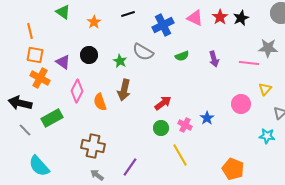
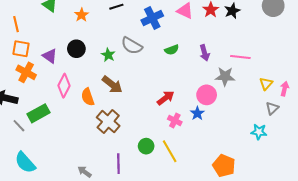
gray star: (268, 48) -> (225, 76), moved
yellow triangle: (265, 89) -> (266, 84), moved
brown arrow: (124, 90) -> (112, 85), turned -65
red arrow: (163, 103) -> (166, 98), moved
pink circle: (241, 104) -> (207, 95), moved
green circle: (161, 128) -> (146, 146), moved
gray line: (25, 130) -> (19, 126), moved
brown cross: (93, 146) -> (108, 122), moved, turned 30
purple line: (130, 167) -> (118, 164), turned -36

